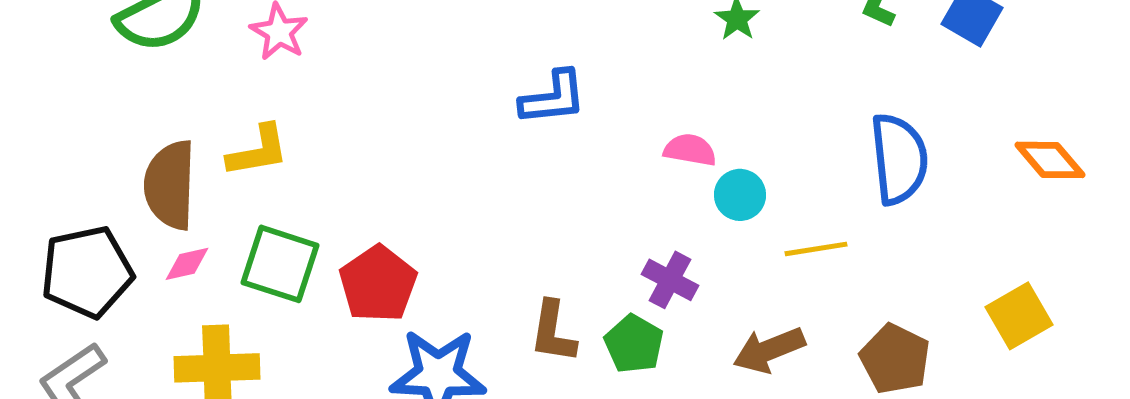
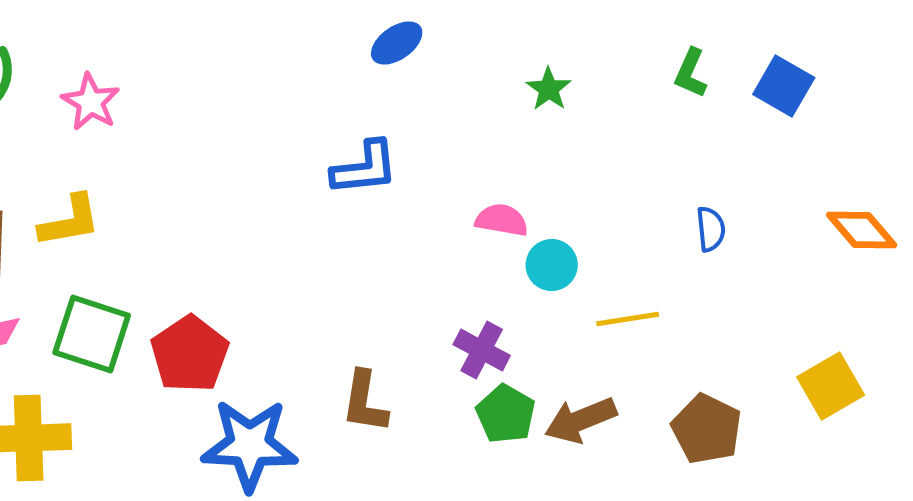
blue semicircle: (899, 159) -> (711, 229), size x0.5
green pentagon: (634, 344) -> (506, 414), moved

